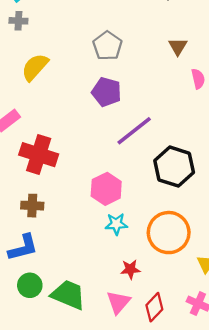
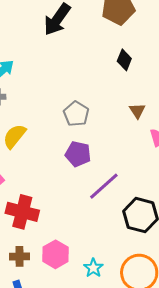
pink hexagon: (106, 189) -> (55, 254), moved
cyan star: (116, 224) -> (93, 268), turned -30

